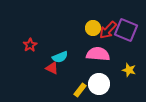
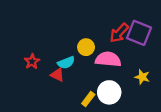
yellow circle: (93, 28) -> (86, 47), moved
red star: (30, 45) -> (32, 62), moved

